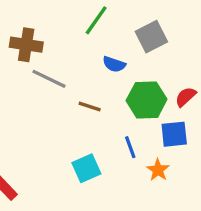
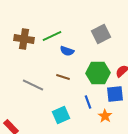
green line: (96, 20) -> (52, 36), moved, turned 30
blue semicircle: (114, 64) -> (67, 51), moved
gray line: (49, 79) -> (33, 85), moved

